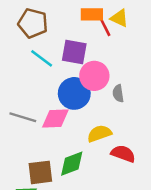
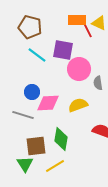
blue circle: (74, 93) -> (32, 92), moved, size x0.6
gray line: (23, 117) -> (23, 115), moved
yellow semicircle: (99, 134) -> (78, 105), moved
green diamond: (72, 164) -> (61, 139), turned -60

